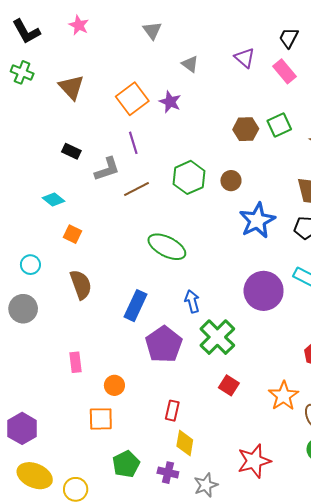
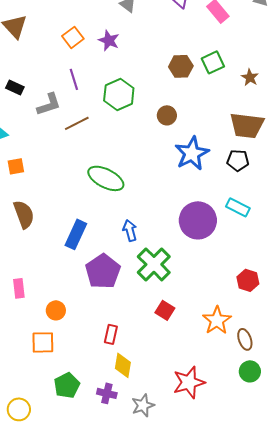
orange square: (132, 99) -> (73, 37), size x0.7
green hexagon: (189, 177) -> (119, 94), moved
orange square: (72, 234) -> (16, 166), turned -36

